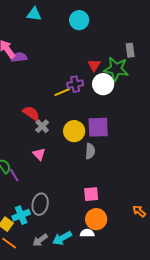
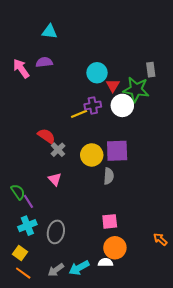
cyan circle: (79, 20) -> (97, 73), moved
purple semicircle: (19, 57) -> (44, 62), moved
cyan cross: (21, 215) -> (27, 226), moved

